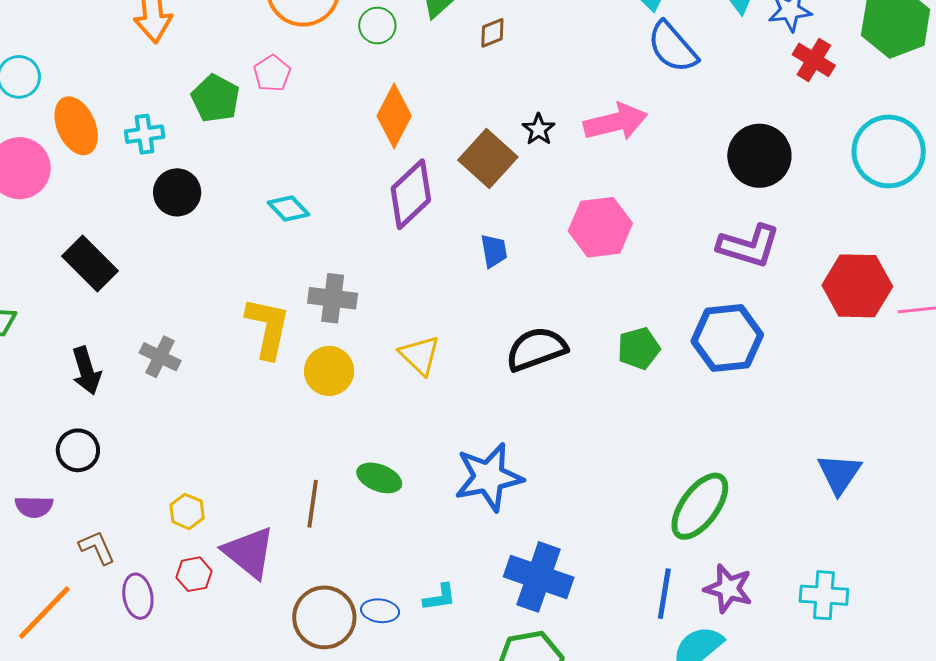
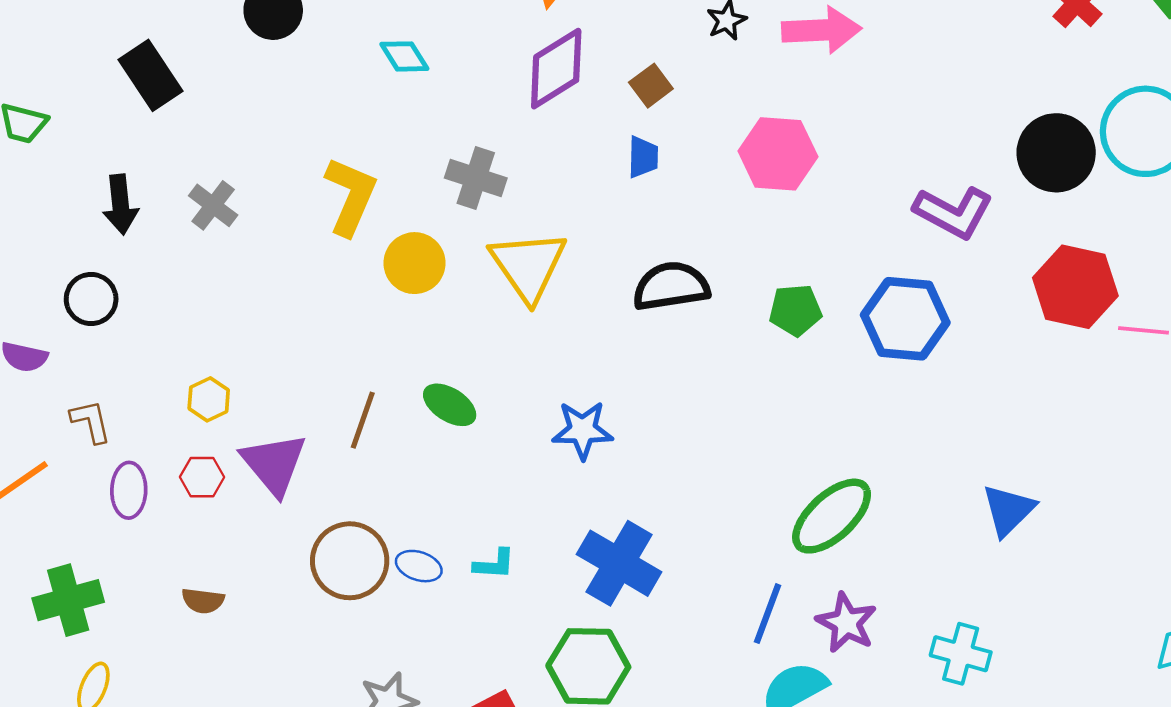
black circle: (759, 156) -> (1056, 153), moved
brown square: (488, 158) -> (651, 86), moved, size x0.6
gray cross: (333, 298) -> (476, 178), moved
yellow triangle: (420, 355) -> (528, 266), size x1.5
blue star: (489, 477) -> (583, 430), size x0.7

